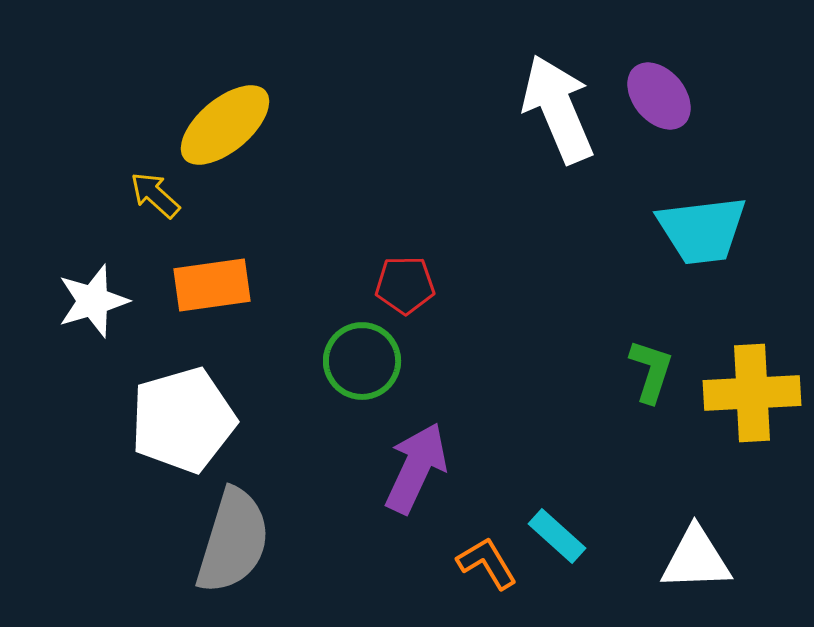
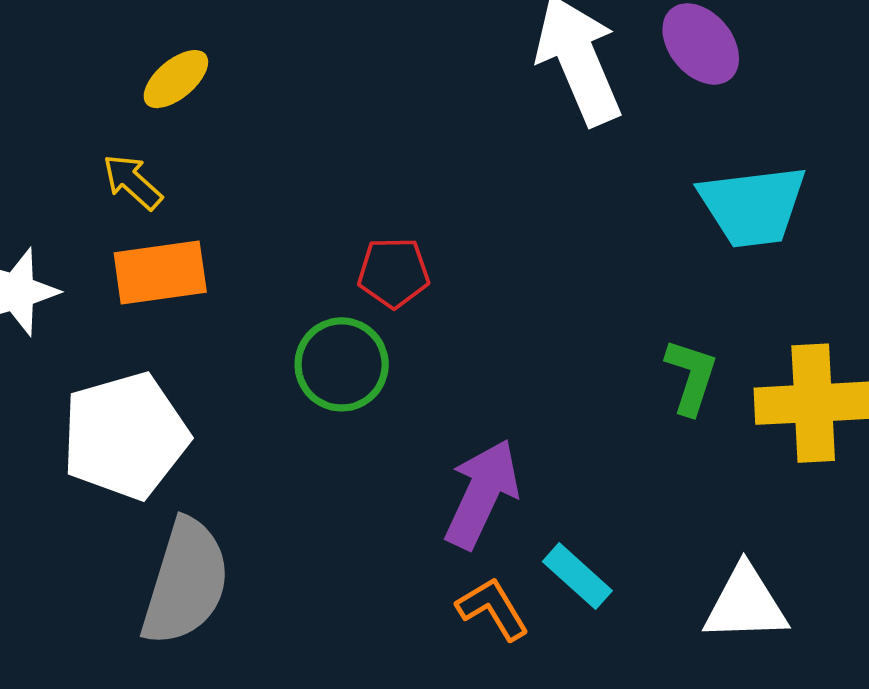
yellow ellipse: (225, 125) -> (176, 79), size x0.6
yellow arrow: (155, 195) -> (132, 182), moved
purple arrow: (416, 468) -> (482, 494), moved

